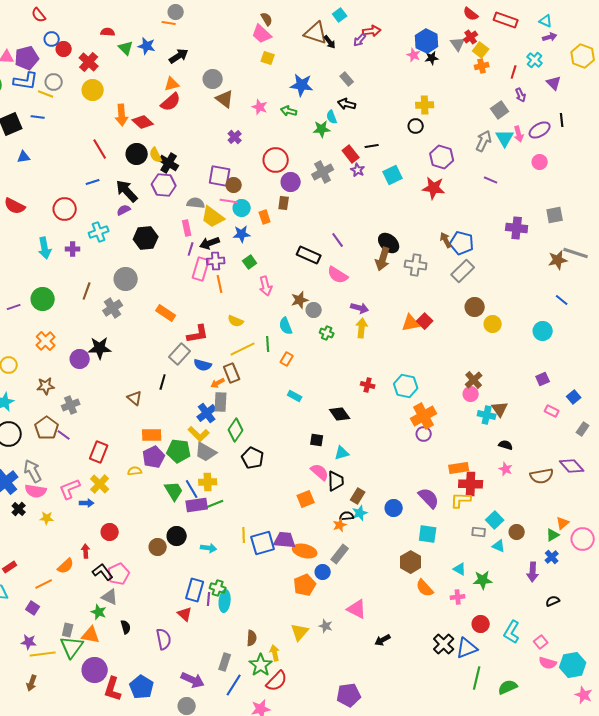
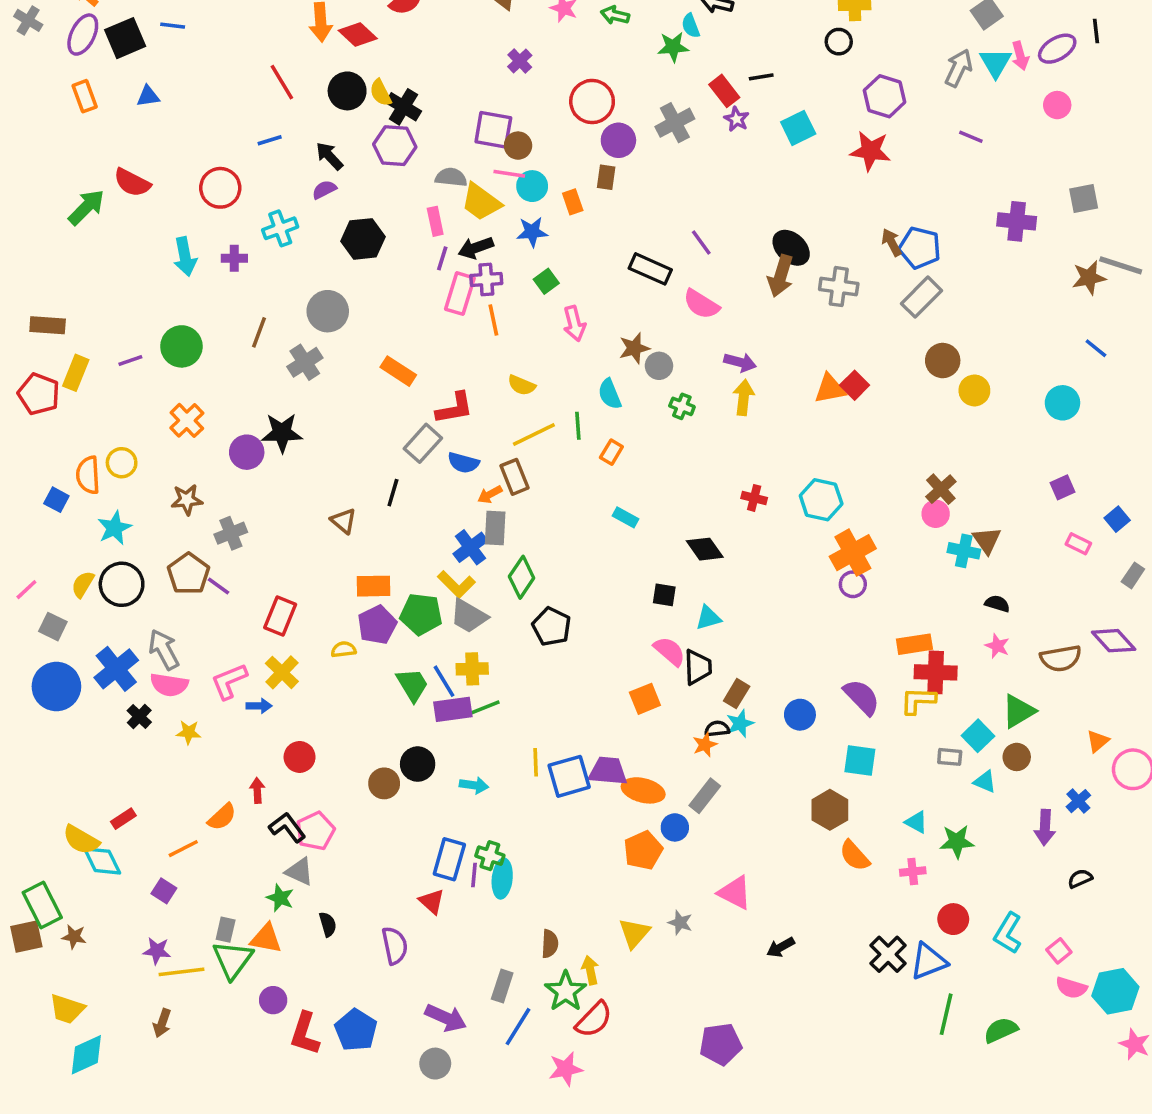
black arrow: (127, 191) -> (329, 156), size x0.7
green triangle: (553, 535) -> (1018, 711), moved, size x1.5
purple circle: (95, 670) -> (273, 1000), size x0.6

